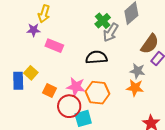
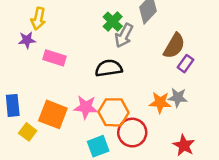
gray star: (137, 71) -> (178, 97), moved
yellow square: (31, 73) -> (28, 132), moved
orange square: (49, 90) -> (53, 114), size x1.6
red circle: (69, 106) -> (132, 133), moved

